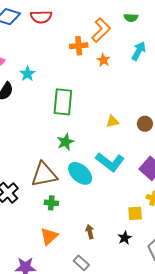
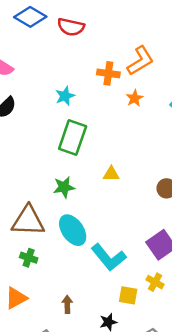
cyan star: (28, 74) -> (65, 96), moved
yellow triangle: (112, 121) -> (111, 174), moved
cyan L-shape: (110, 162) -> (109, 257), moved

